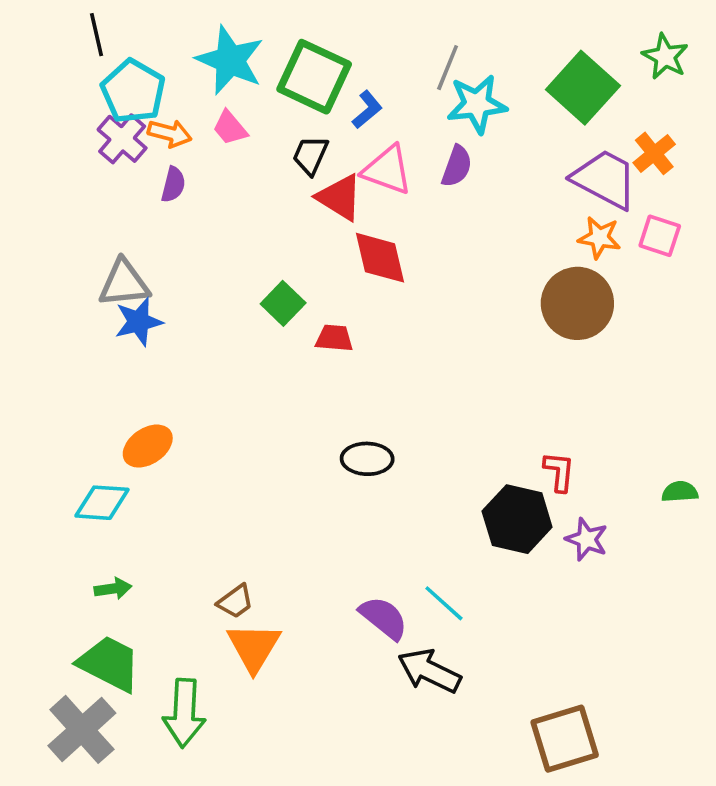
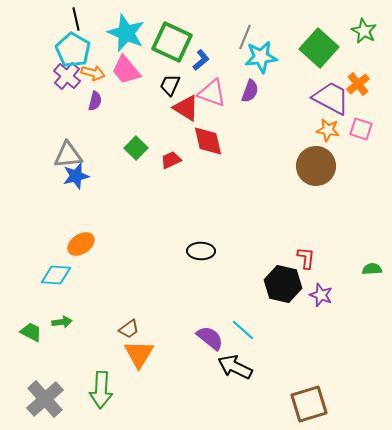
black line: (97, 35) -> (76, 19), moved
pink trapezoid: (230, 128) -> (126, 70), size x1.5
green square: (283, 303) -> (136, 148), moved
red trapezoid: (334, 338) -> (171, 160), moved, turned -30
green trapezoid: (109, 664) -> (31, 332), moved, size x0.6

